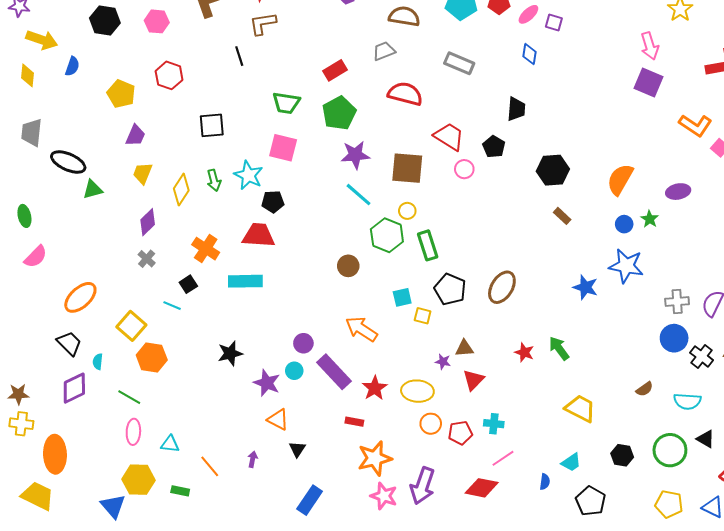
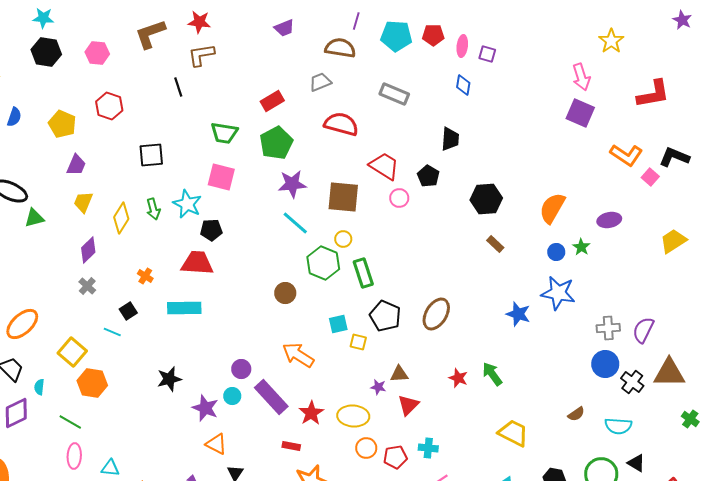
pink ellipse: (528, 14) -> (462, 46), turned -40
blue semicircle: (72, 66) -> (14, 117), moved
orange cross: (206, 249) -> (145, 276), size x0.6

